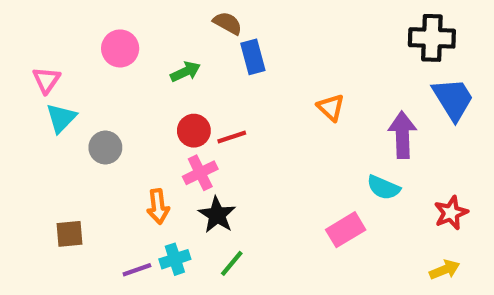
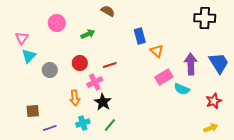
blue rectangle: (253, 57) -> (140, 36), moved
blue trapezoid: (453, 99) -> (219, 63), moved
red circle: (194, 131) -> (80, 63), moved
pink rectangle: (346, 230) -> (164, 77), moved
purple line: (137, 270) -> (50, 128), moved

